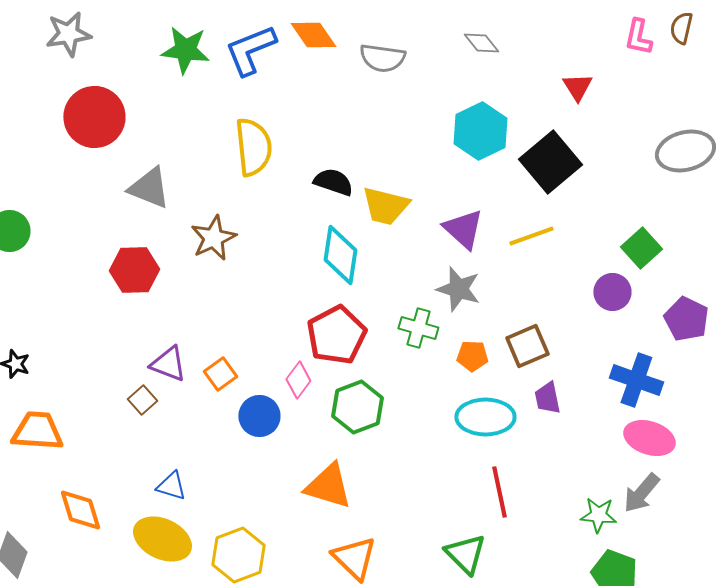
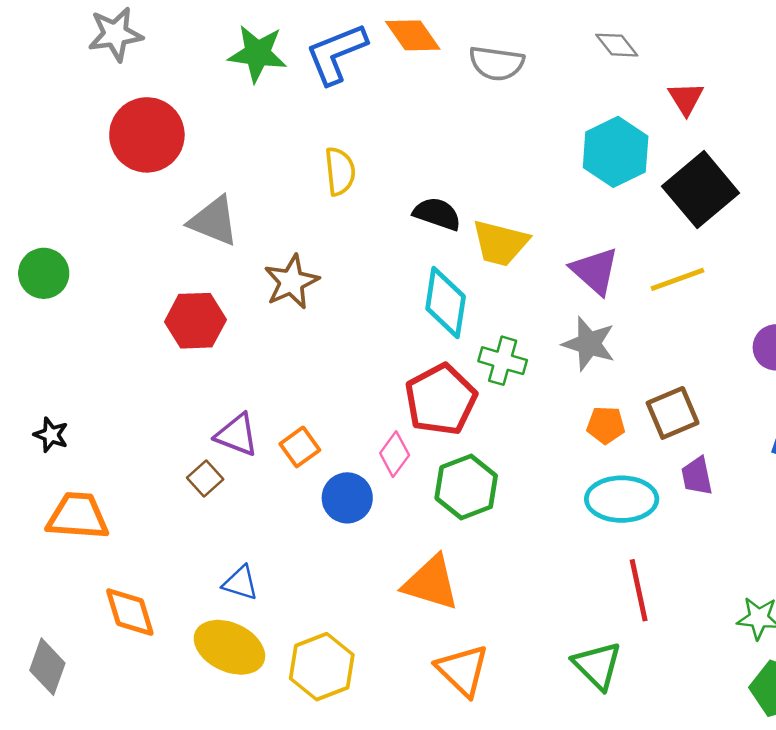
red triangle: (577, 87) -> (686, 98), moved
yellow semicircle: (253, 147) -> (340, 171), size x0.7
green cross: (418, 328) -> (503, 361), moved

